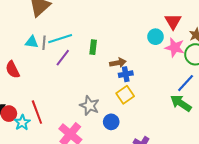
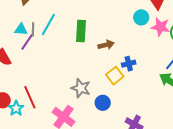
cyan line: (60, 39) -> (48, 24), turned -40
green rectangle: (93, 47) -> (81, 31), size x1.5
purple line: (63, 58) -> (27, 42), moved
blue cross: (126, 74) -> (129, 64), moved

